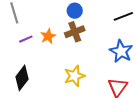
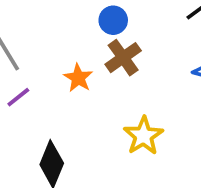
purple line: (26, 39) -> (18, 97), moved

